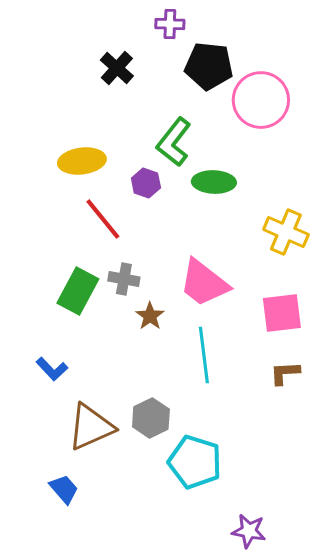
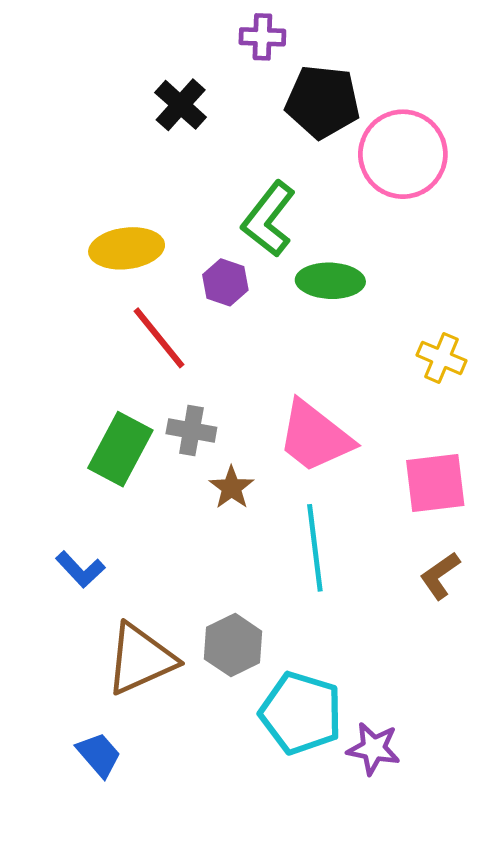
yellow cross: (286, 232) -> (441, 358), size x0.7
brown L-shape: (285, 373) -> (440, 576), turned -32
purple star: (249, 531) -> (374, 748), moved

